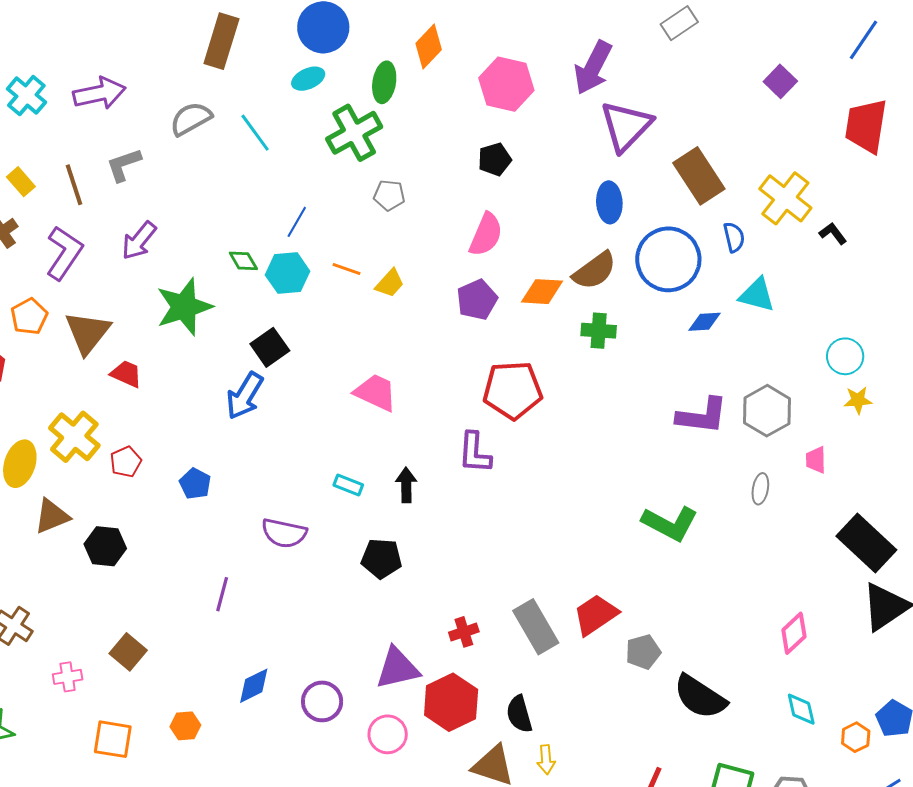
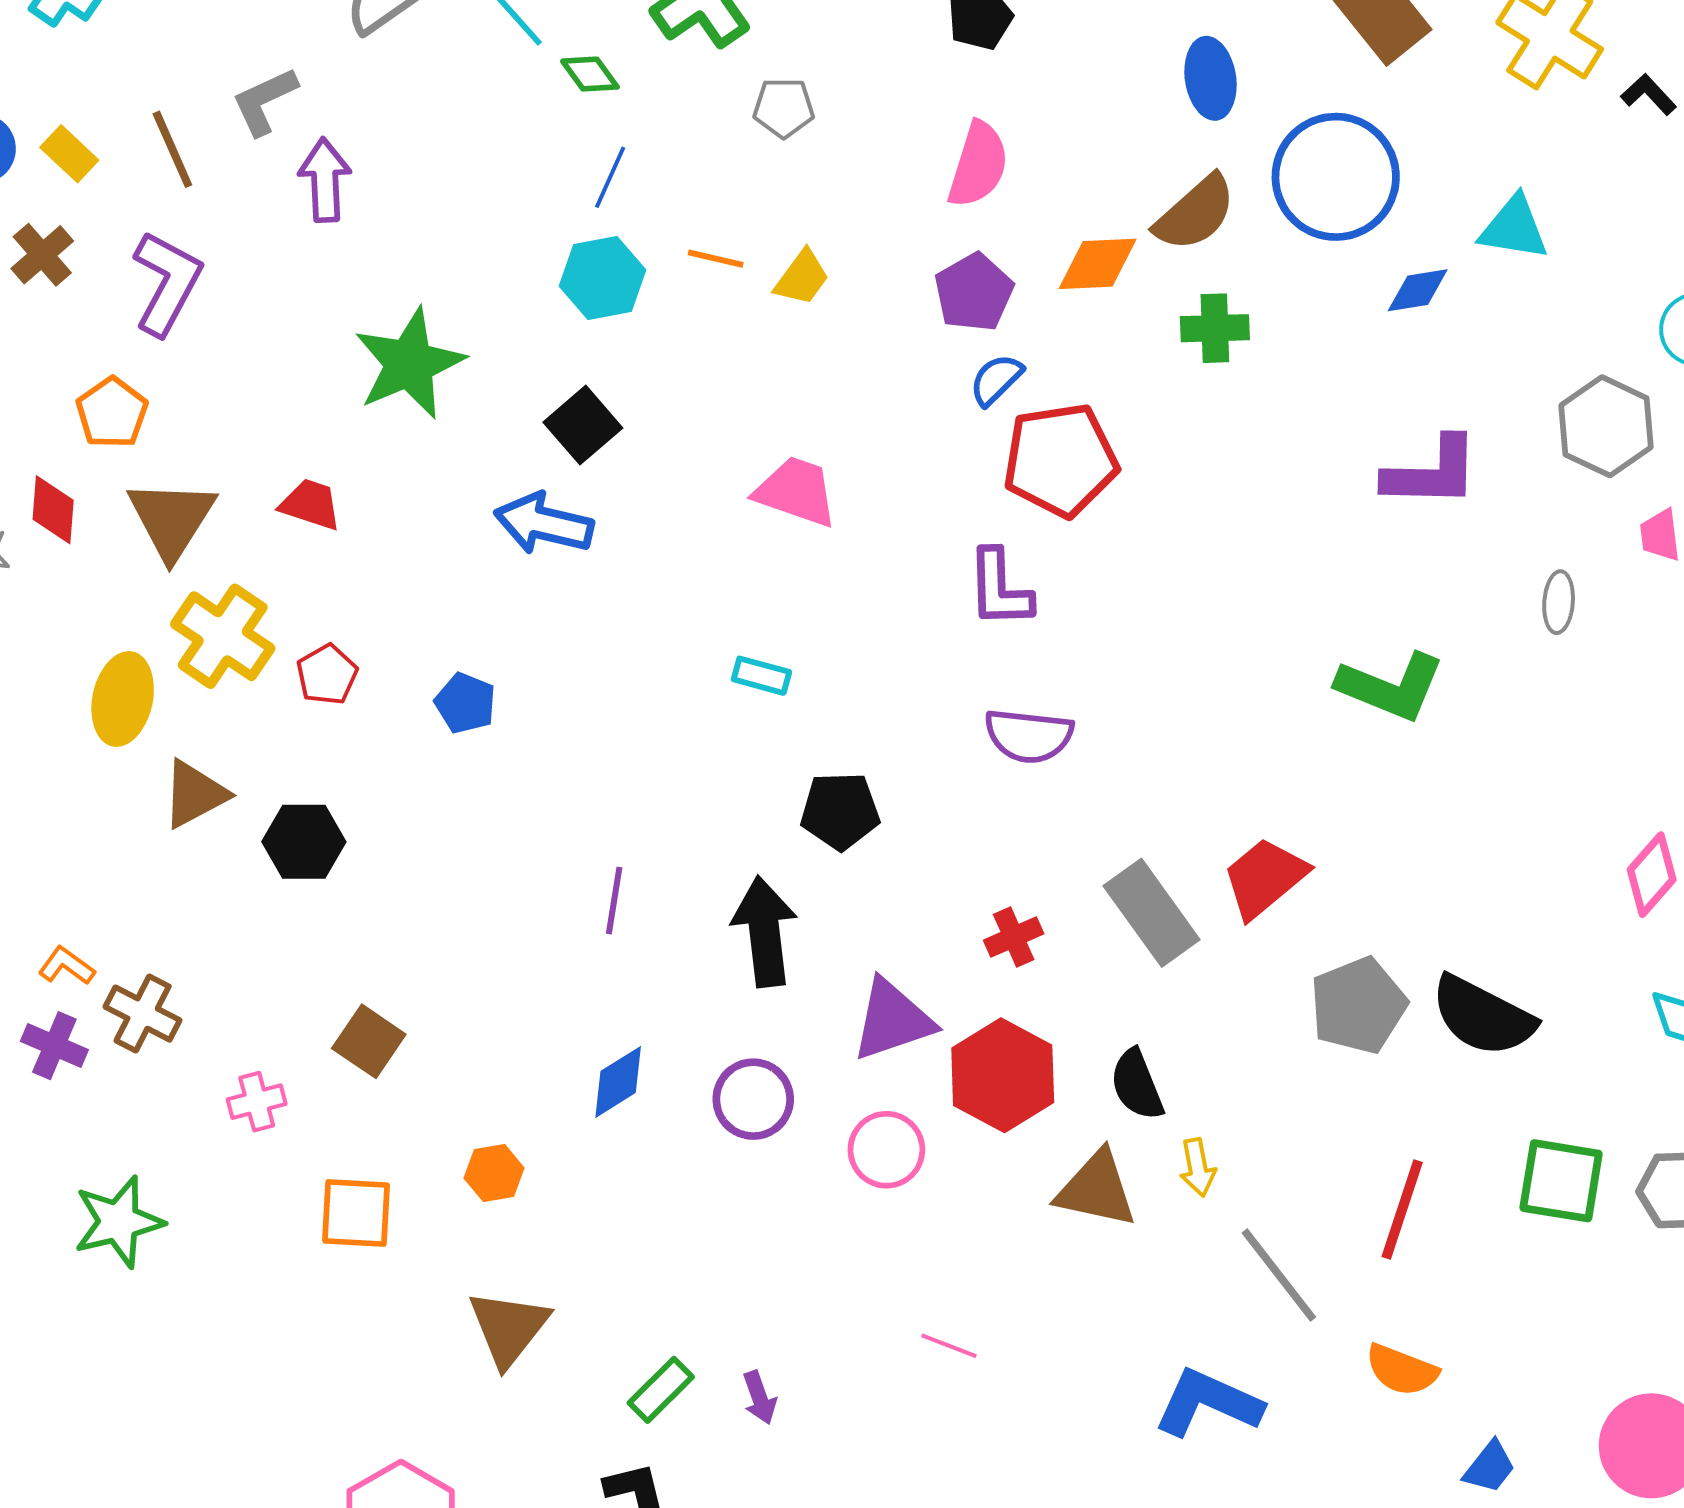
blue semicircle: (734, 237) -> (996, 380), moved, turned -116
purple arrow: (139, 241) -> (325, 180), moved, turned 144
green diamond: (243, 261) -> (590, 74), moved
brown triangle: (88, 333) -> (172, 519), moved
blue arrow: (245, 396) -> (544, 524), turned 78
gray hexagon: (767, 411) -> (1606, 426), moved
black arrow: (406, 485) -> (765, 932), moved, size x1.6
purple semicircle: (284, 533) -> (1029, 736), moved
purple line: (222, 594) -> (614, 901), moved
gray pentagon: (643, 652) -> (1358, 1005), moved, size x1.4

